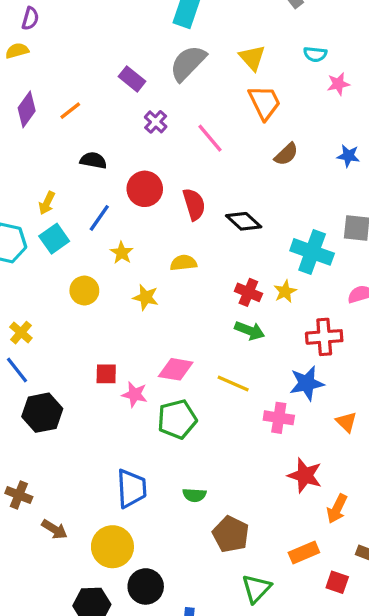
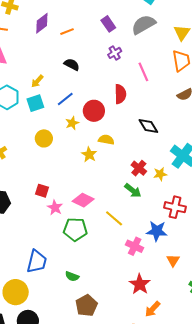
red circle: (145, 189) -> (94, 111), moved
red semicircle: (194, 204) -> (120, 94), moved
yellow star: (146, 297) -> (89, 155), moved

